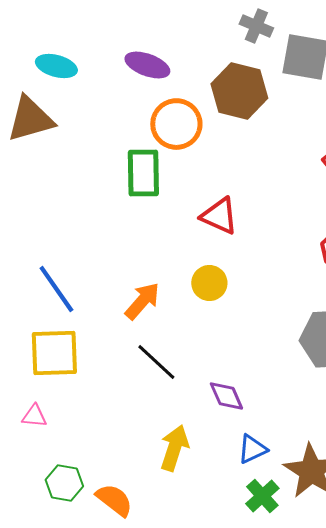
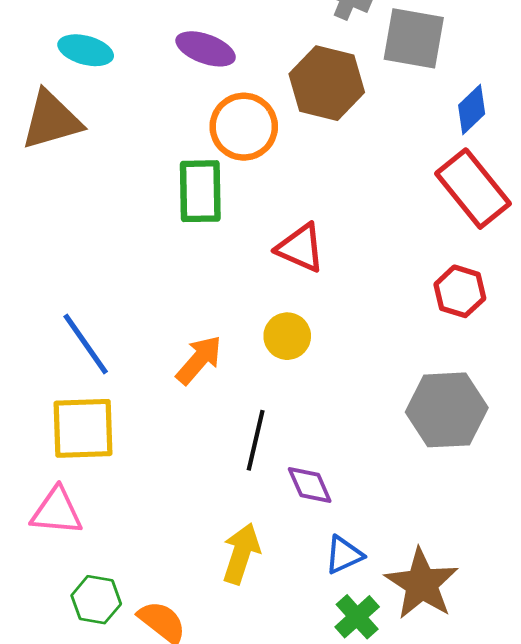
black line: (156, 362) -> (256, 440), moved, turned 60
pink triangle: (34, 416) -> (57, 511), size x1.6

